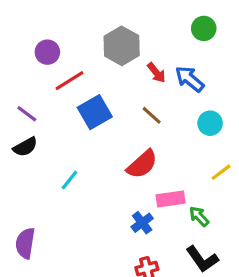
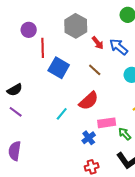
red line: (69, 81) -> (43, 48), turned -60
blue square: (95, 112) -> (59, 68), turned -30
purple line: (27, 114) -> (16, 112), moved
cyan line: (69, 180) -> (62, 114), moved

